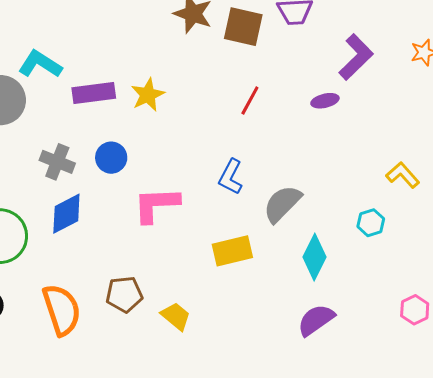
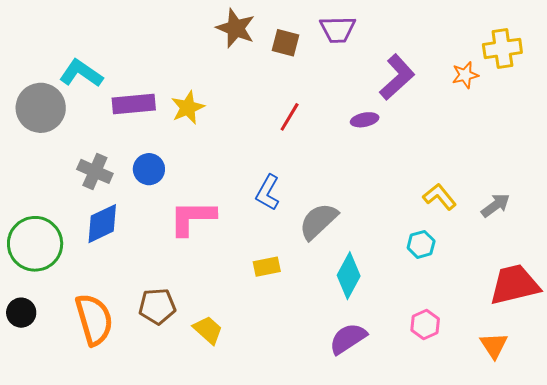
brown square: (243, 27) -> (285, 43), size x0.7
cyan hexagon: (371, 223) -> (421, 244), moved
yellow rectangle: (232, 251) -> (267, 267), size x0.7
pink hexagon: (415, 310) -> (425, 325), moved

